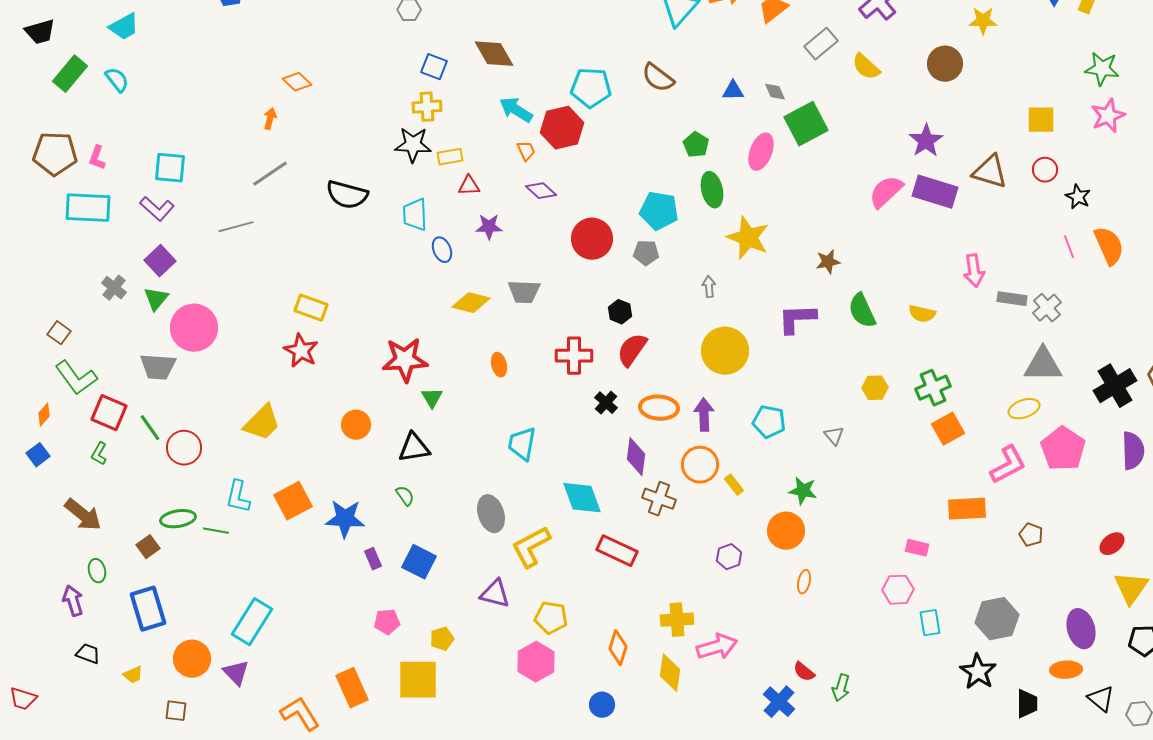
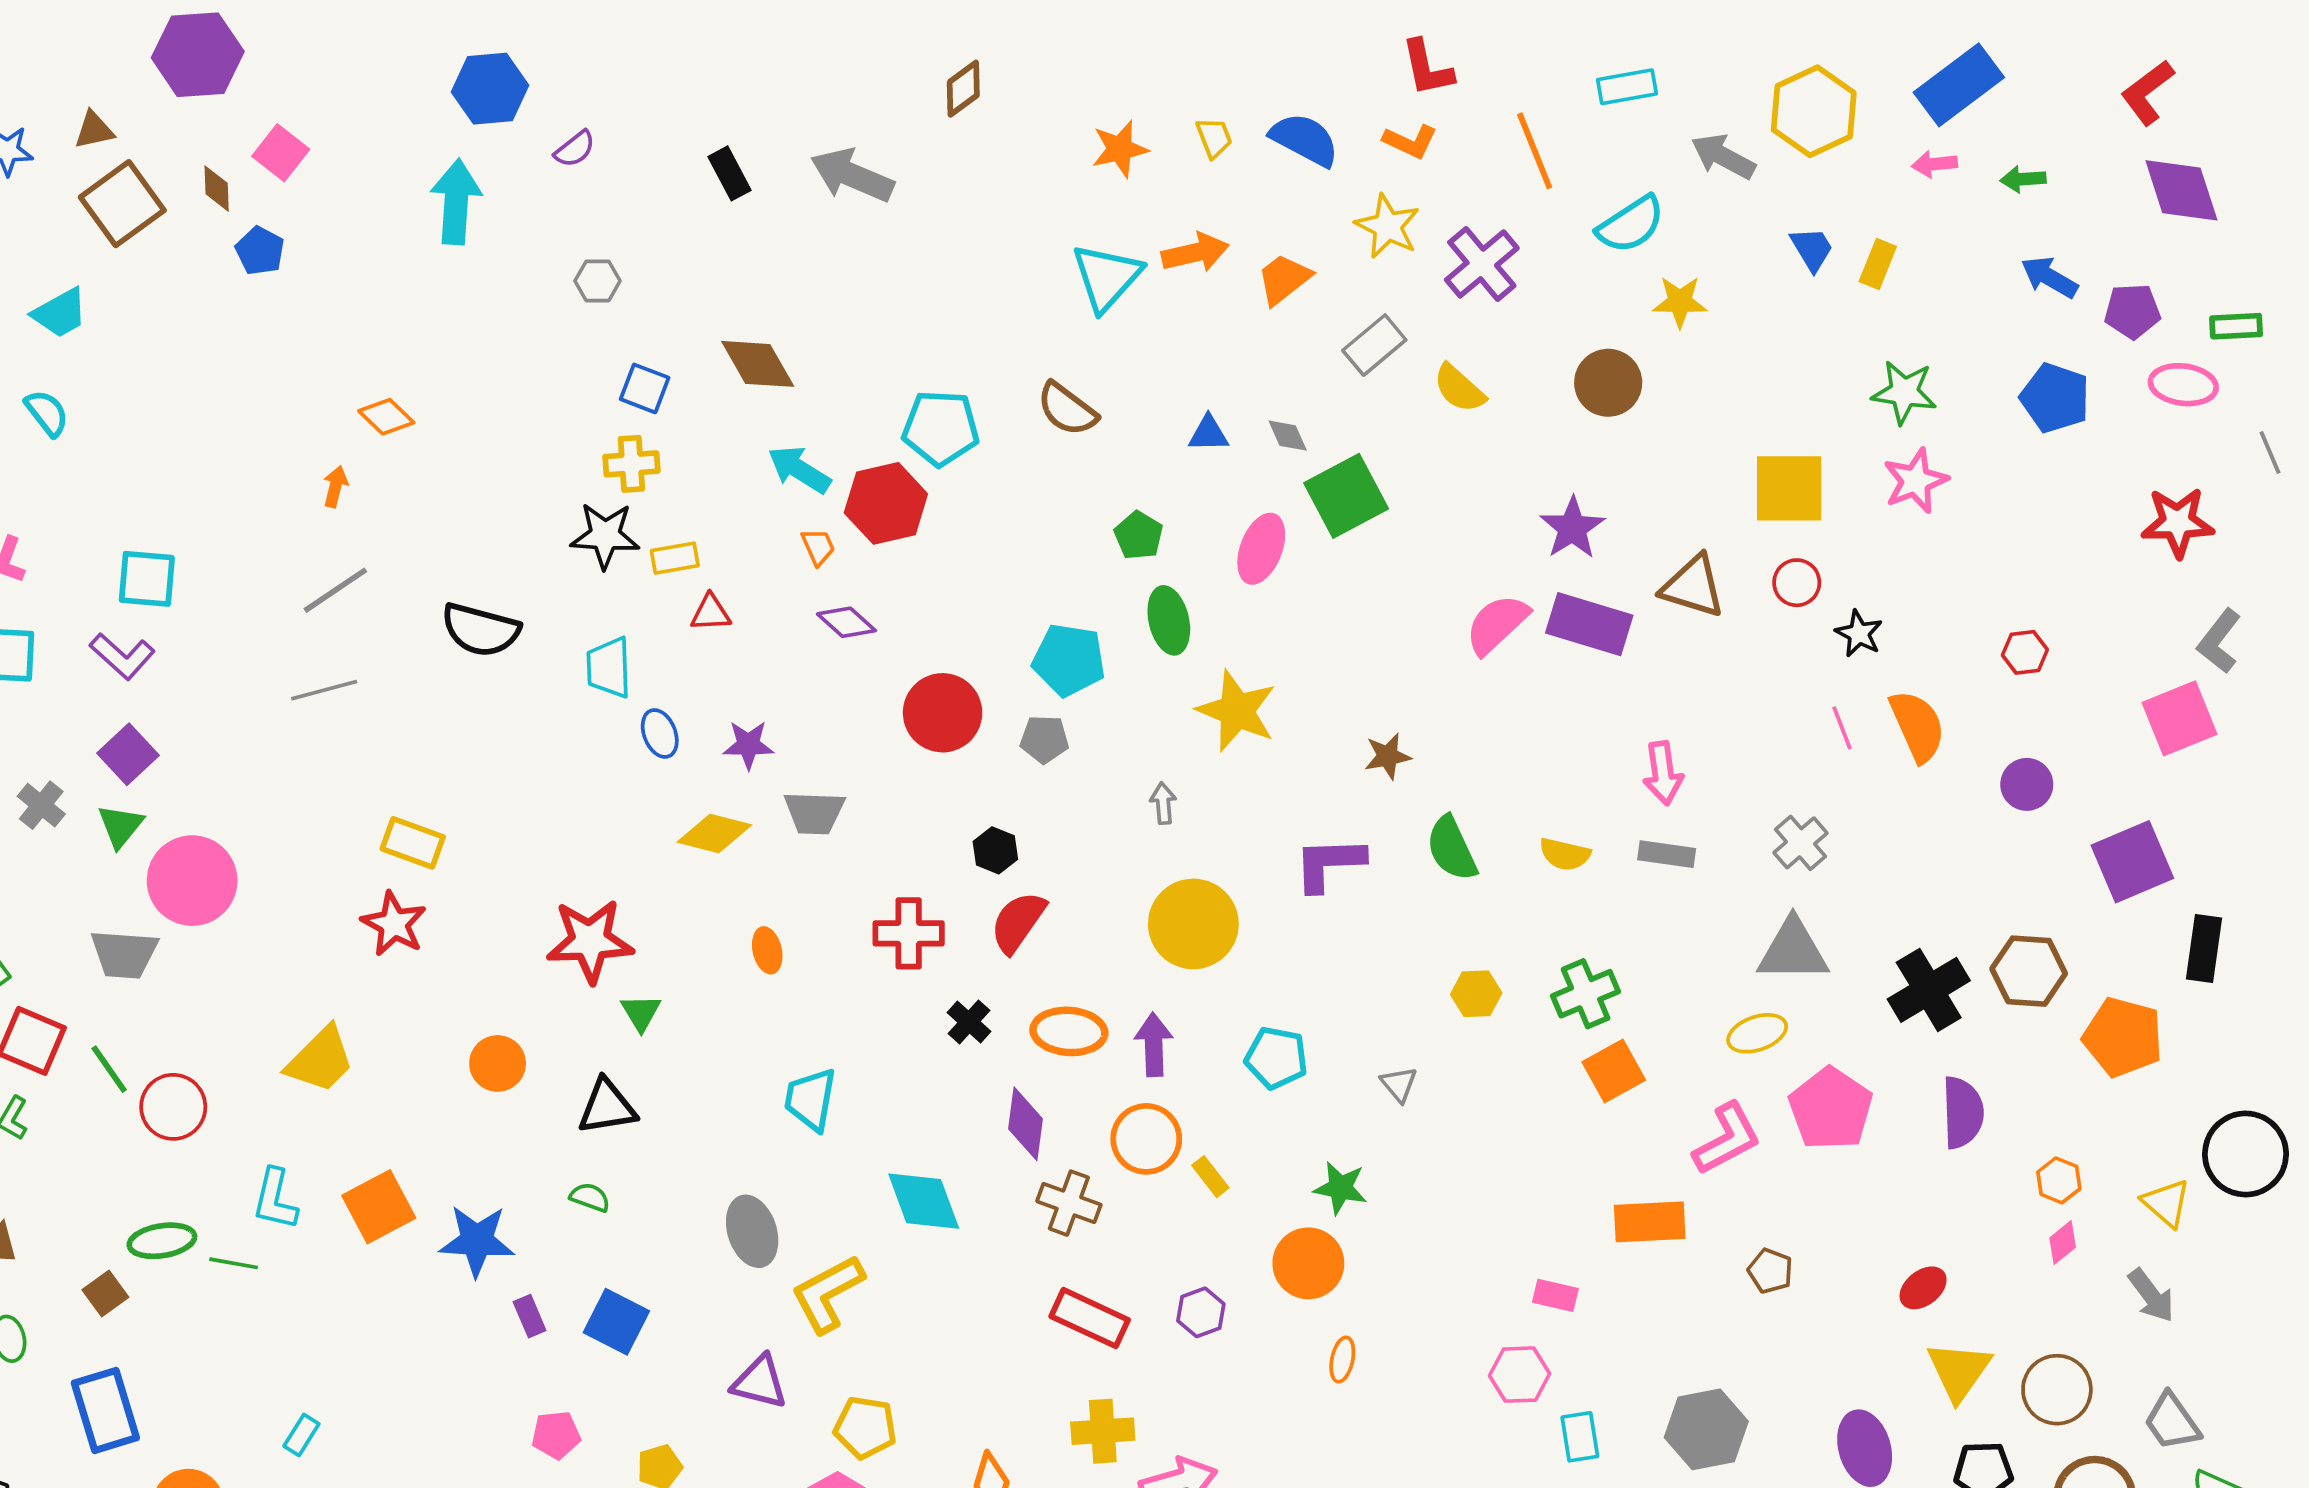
yellow square: (1041, 120) -> (1789, 488), size x1.4
gray line: (236, 227) -> (324, 690), moved
purple star: (489, 227) -> (748, 745), moved
gray rectangle: (1012, 299) -> (1667, 854), moved
green semicircle: (405, 496) -> (590, 1197), turned -35
red rectangle: (617, 551) -> (1090, 1318), moved
cyan rectangle: (252, 622) -> (301, 1435), size x0.5

